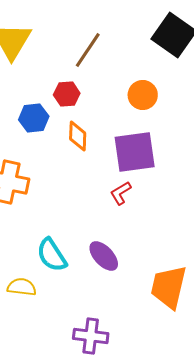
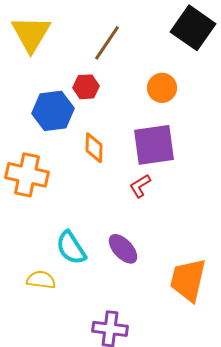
blue hexagon: (34, 118) -> (53, 111), size x1.4
orange diamond: (78, 136) -> (94, 148), moved

